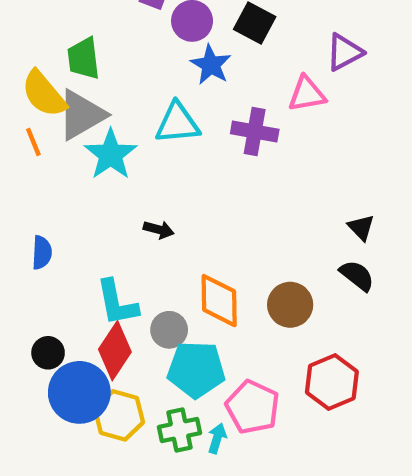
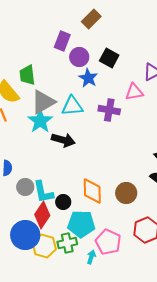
gray triangle: (81, 115) -> (43, 102), moved
black arrow: (159, 230) -> (63, 140), moved, size x1.6
gray circle: (169, 330) -> (25, 187), moved
black circle: (48, 353) -> (63, 202), moved
green cross: (180, 430) -> (67, 243), moved

